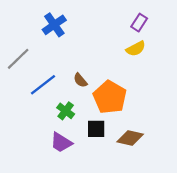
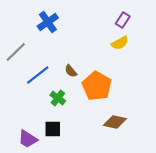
black square: (96, 129) -> (53, 129), moved
purple trapezoid: (61, 143) -> (28, 139), moved

